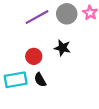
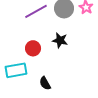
black semicircle: (40, 80) -> (45, 83), moved

